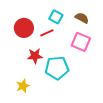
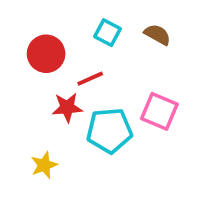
red line: (47, 33) -> (90, 79), moved
pink square: (81, 42) -> (159, 111), moved

